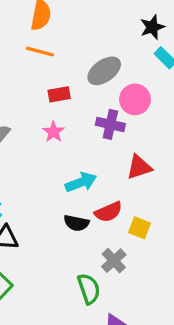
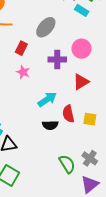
red rectangle: (59, 94) -> (21, 48), turned -40
pink circle: (135, 99) -> (81, 49), moved
red semicircle: (108, 212) -> (68, 114), turned 114
gray cross: (114, 261) -> (90, 158), moved

